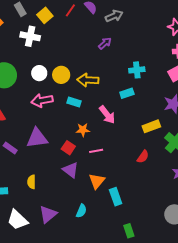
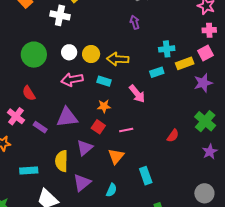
purple arrow: (105, 43) -> (135, 22), turned -64
yellow rectangle: (151, 126) -> (185, 63), moved
orange star: (83, 130) -> (104, 106), moved
purple triangle: (71, 170) -> (85, 148), moved, turned 42
orange triangle: (97, 181) -> (116, 156), moved
yellow semicircle: (31, 182) -> (62, 161), size x1.5
purple triangle: (48, 214) -> (82, 183), moved

